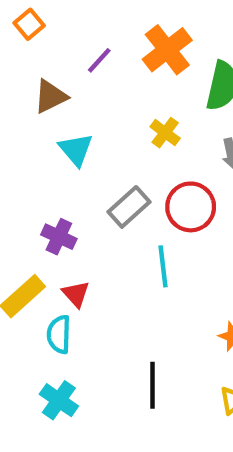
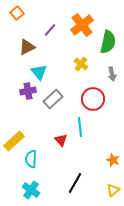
gray rectangle: (129, 207) -> (53, 99), moved
purple cross: (59, 237) -> (28, 91), moved, turned -35
red triangle: (76, 294) -> (61, 140), moved
black line: (152, 385) -> (75, 183), turned 30

